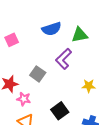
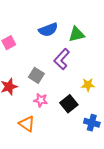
pink star: (24, 99) -> (41, 100), moved
black square: (60, 111) -> (69, 104), moved

